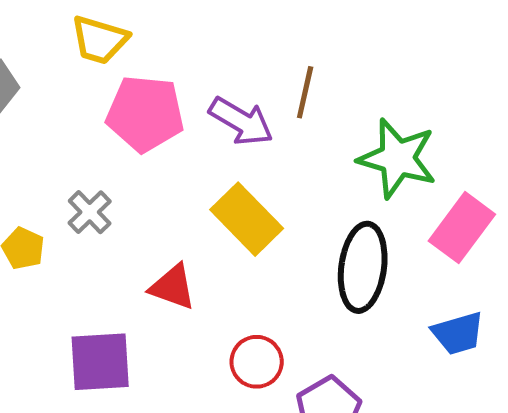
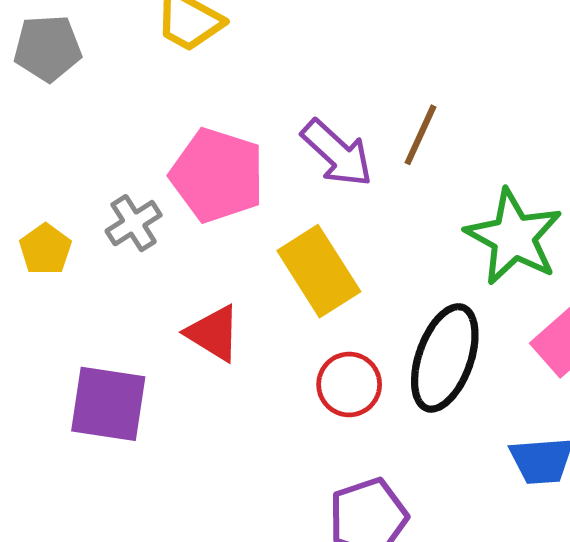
pink pentagon: (145, 114) -> (217, 175), moved
red circle: (257, 362) -> (349, 384), moved

